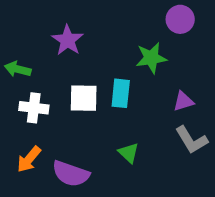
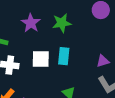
green star: (151, 58) -> (62, 23), moved

